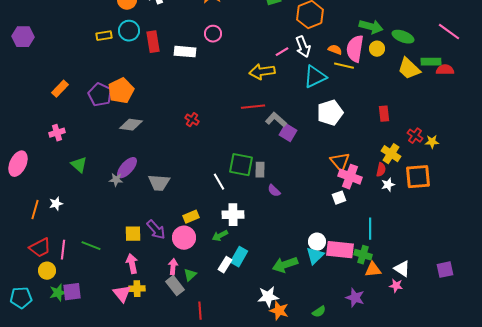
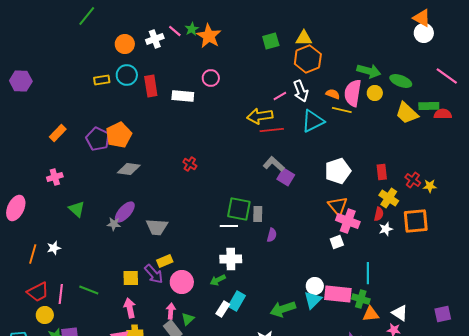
red line: (253, 107) -> (272, 130), moved
white pentagon: (330, 113) -> (338, 171), moved
red rectangle: (384, 114) -> (382, 172), moved
white line: (219, 182) -> (229, 226), moved, turned -60
purple semicircle: (274, 191) -> (272, 235), turned -120
yellow rectangle: (191, 217) -> (165, 261), moved

